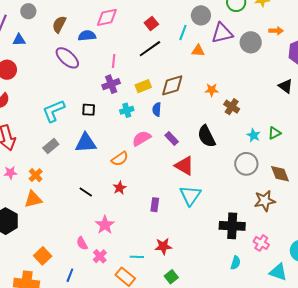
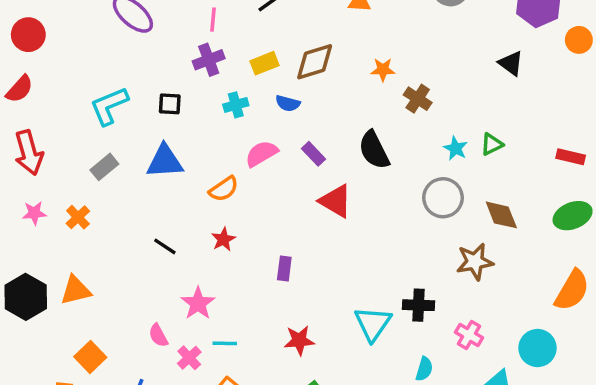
blue semicircle: (157, 109) -> (288, 103), turned -80
cyan triangle: (190, 195) -> (373, 324), moved
orange triangle: (33, 199) -> (76, 290), moved
black cross: (232, 226) -> (418, 305), size x0.7
cyan line: (137, 257) -> (225, 343), moved

